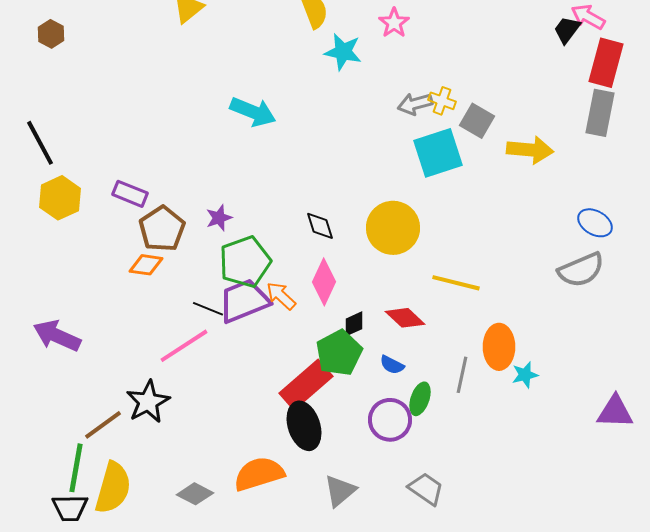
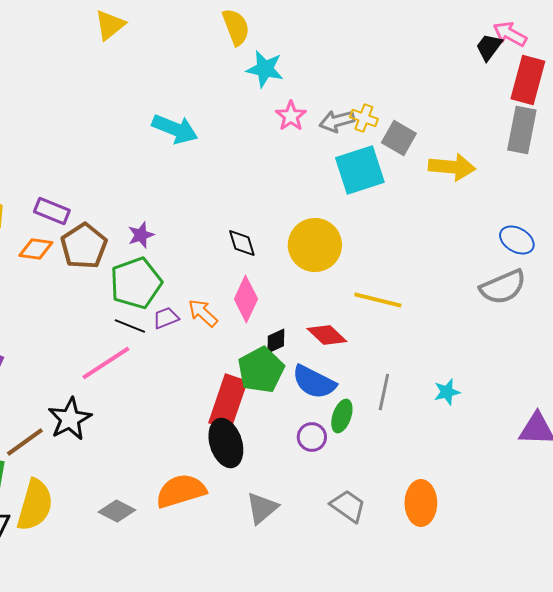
pink star: (394, 23) -> (291, 116), moved
green pentagon: (245, 262) -> (136, 283), moved
orange diamond: (146, 265) -> (36, 249), moved
purple trapezoid: (244, 301) -> (166, 318), size x0.5
orange ellipse: (499, 347) -> (421, 503), moved
blue semicircle: (392, 365) -> (314, 382), size x1.8
red rectangle: (306, 385) -> (228, 402), turned -30
purple circle: (390, 420) -> (312, 437), size x0.7

